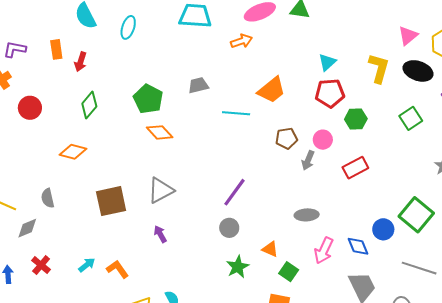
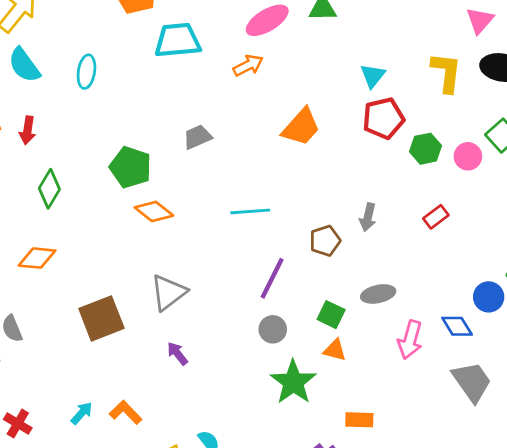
cyan line: (236, 113) -> (250, 211), moved
brown pentagon: (286, 138) -> (325, 241), moved
pink circle: (323, 140) -> (468, 156), moved
red rectangle: (355, 168) -> (436, 217), size x0.7
green star: (238, 267) -> (293, 382), size x1.4
green square: (289, 272) -> (331, 315), moved

